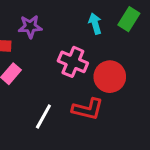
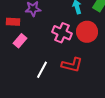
red circle: (110, 77) -> (87, 32), moved

